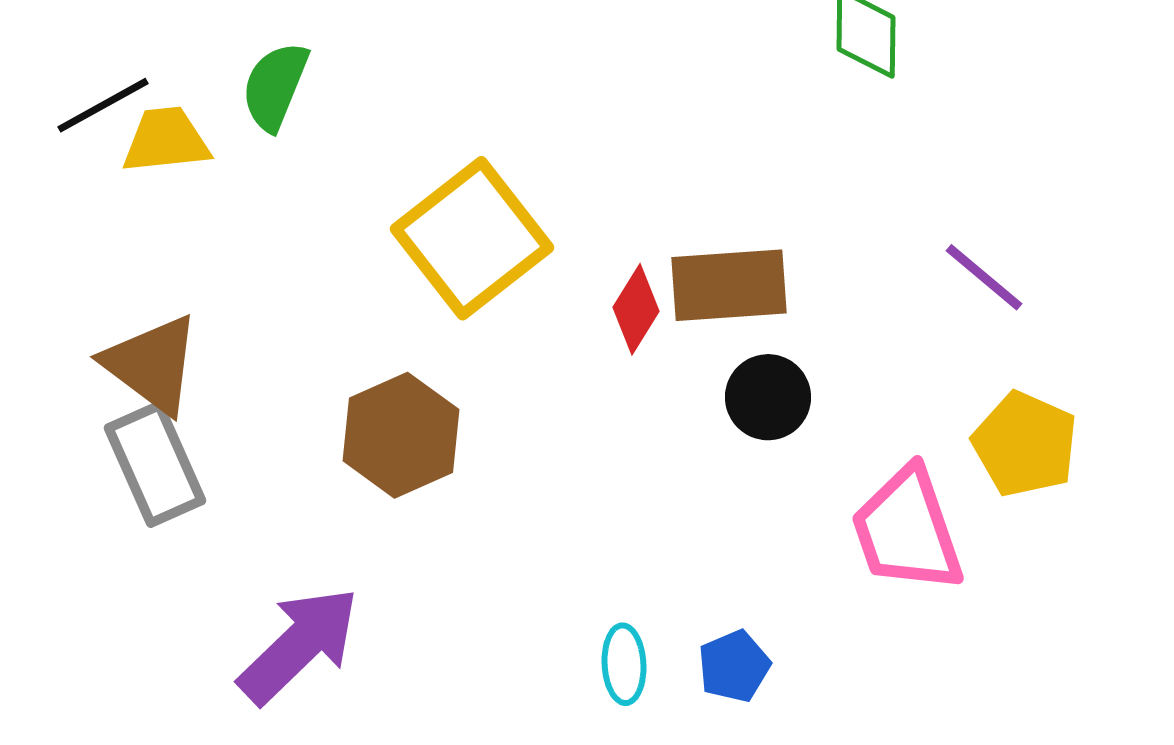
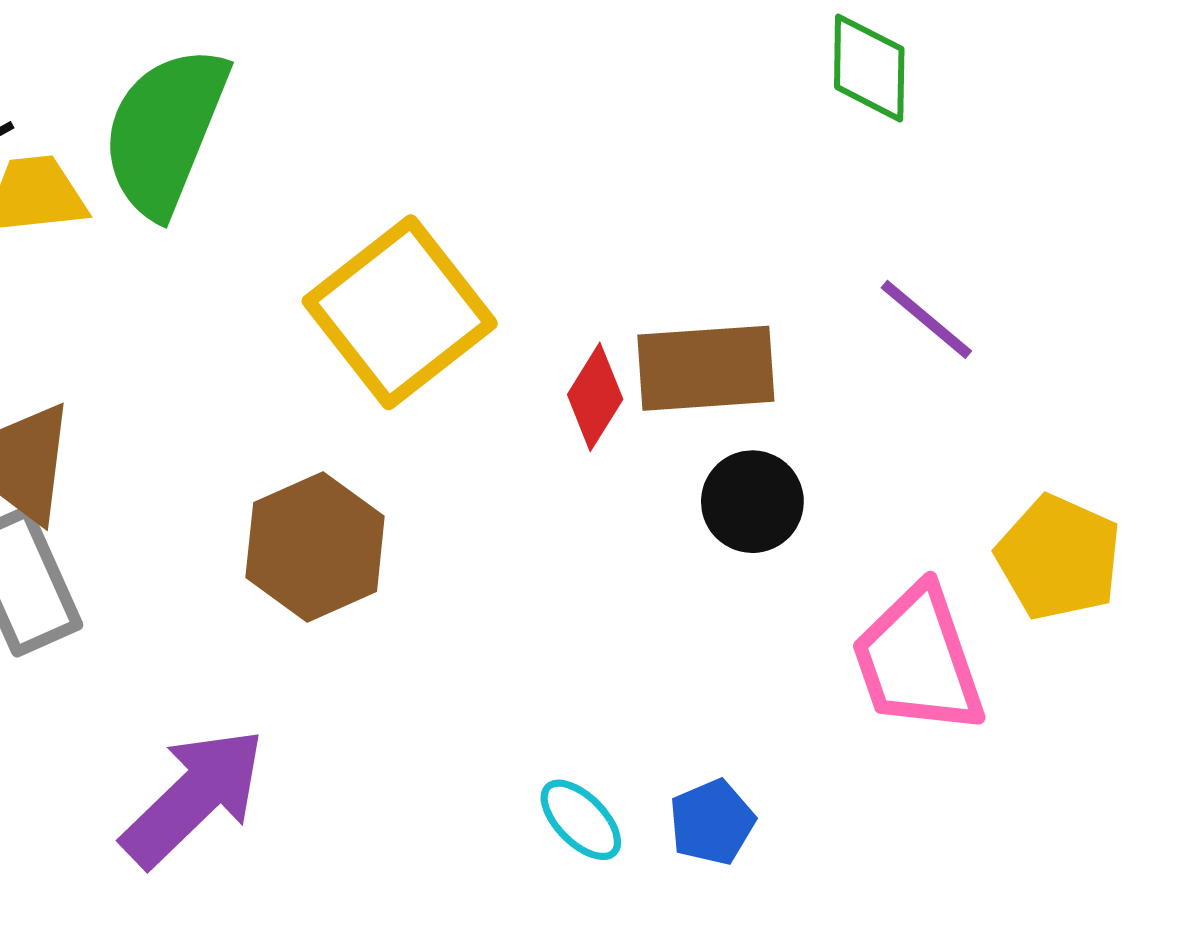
green semicircle: (275, 86) -> (165, 131), size x1.6
purple line: (984, 277) -> (926, 319), moved
cyan ellipse: (624, 664) -> (581, 820), turned -42

